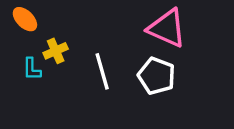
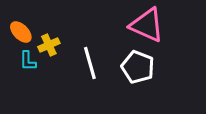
orange ellipse: (25, 19) -> (21, 32), moved

